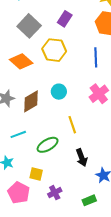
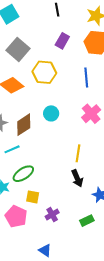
purple rectangle: (65, 19) -> (62, 41), moved
yellow line: (72, 125) -> (78, 153), moved, turned 30
cyan line: (18, 134) -> (12, 149), moved
green ellipse: (48, 145) -> (23, 174), moved

